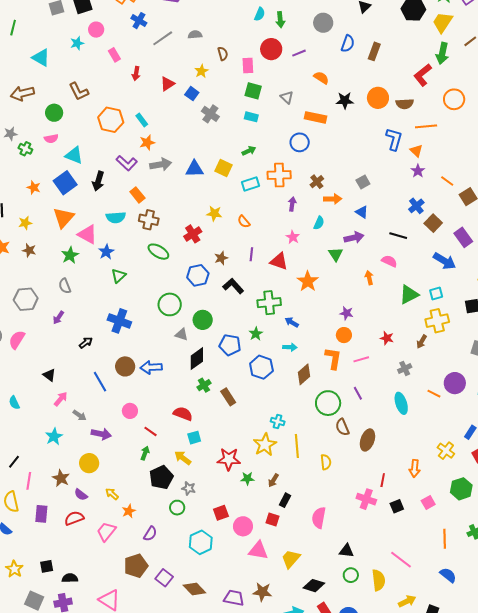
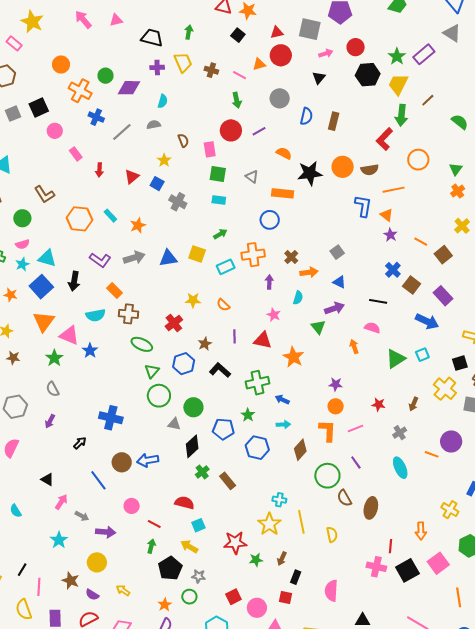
cyan semicircle: (260, 14) -> (163, 101), moved
cyan star: (77, 43) -> (22, 264), moved
black star: (345, 100) -> (310, 173), size x1.4
orange star: (147, 142) -> (138, 225), moved
green triangle: (119, 276) -> (152, 371), moved
yellow cross: (437, 321) -> (445, 389), moved, turned -30
pink square: (428, 502) -> (438, 563), size x1.5
black square: (397, 506) -> (407, 570), size x1.6
orange star: (129, 511) -> (165, 605), moved

